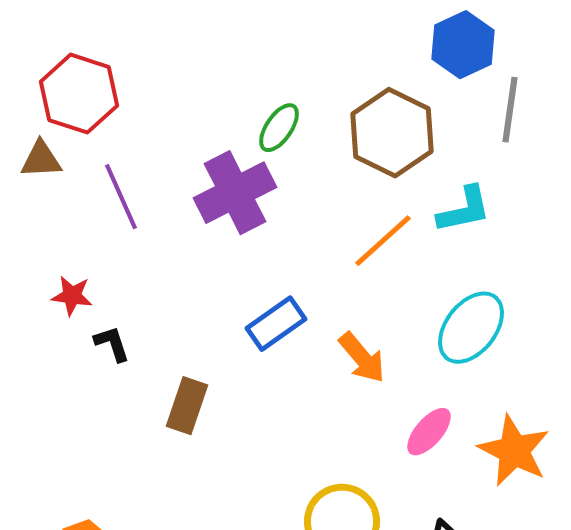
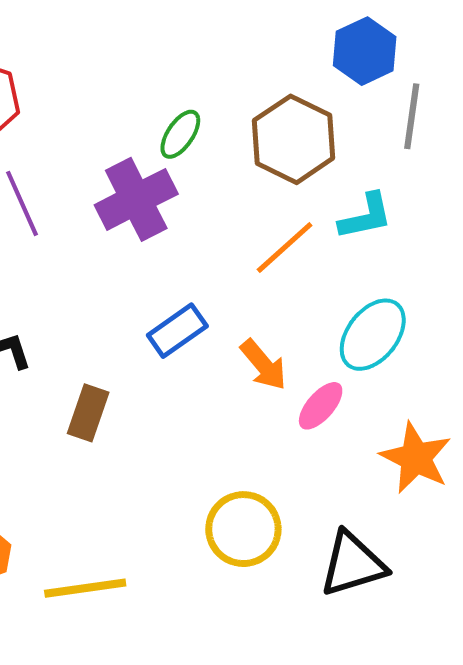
pink ellipse: (429, 432) -> (321, 406), moved

